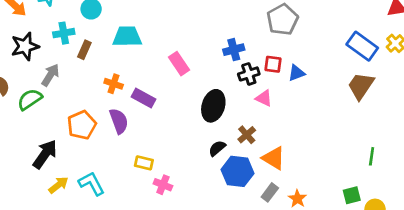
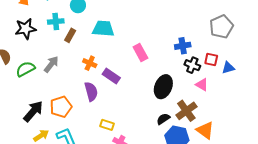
black cross: (249, 74) -> (192, 65), turned 35
gray arrow: (50, 75) -> (51, 64), moved
orange pentagon: (82, 125) -> (61, 107), moved
brown cross: (247, 135) -> (186, 111), size x1.5

